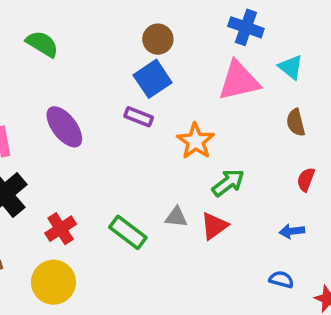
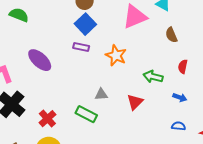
green arrow: (228, 183) -> (153, 77), moved, turned -120
gray triangle: (176, 217) -> (101, 94), moved
blue arrow: (292, 231) -> (180, 97), turned -144

